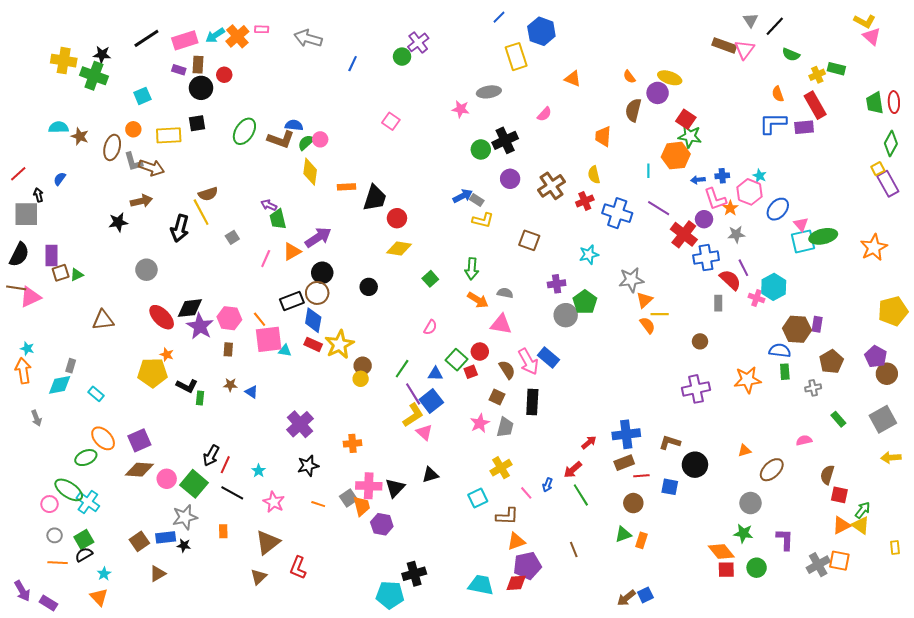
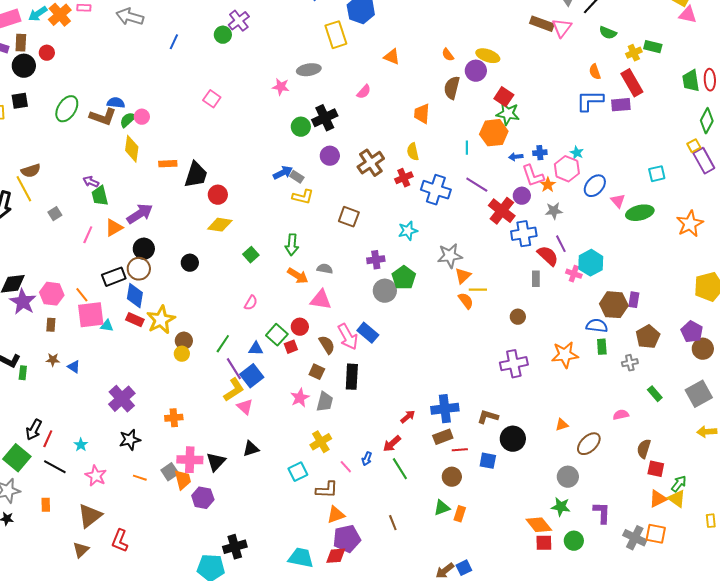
pink triangle: (872, 36) -> (688, 15), turned -30
cyan square: (803, 241) -> (657, 174), moved, size x0.7
gray cross: (818, 565) -> (635, 538), turned -35

